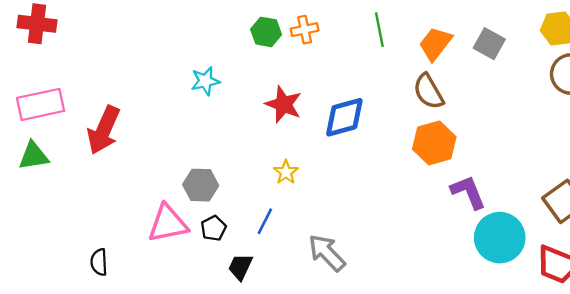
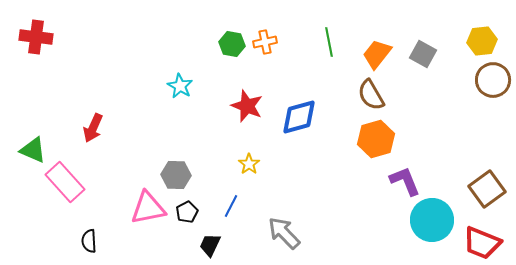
cyan star: (205, 81) -> (180, 86), turned -30
pink rectangle: (41, 104) -> (65, 182), moved, turned 60
red arrow: (104, 130) -> (93, 128), size x0.7
green triangle: (34, 156) -> (33, 150), turned 32

